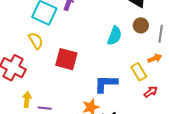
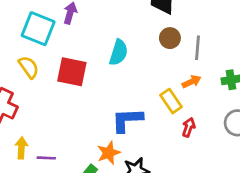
cyan semicircle: (115, 36) -> (119, 53), moved
red square: (66, 59) -> (72, 72), moved
red arrow: (151, 92) -> (189, 127), turned -32

